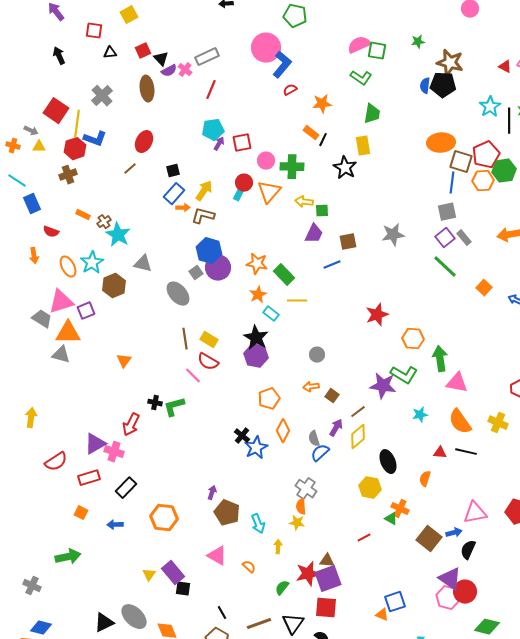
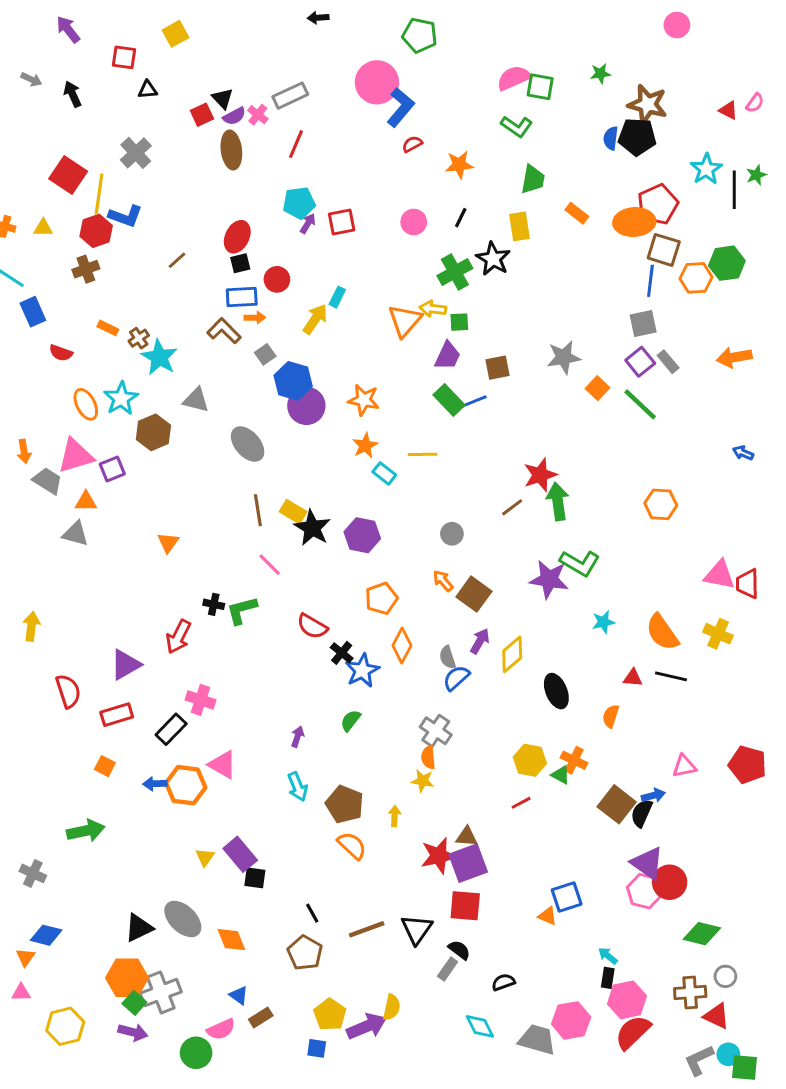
red square: (143, 51) -> (202, 115), moved
brown ellipse: (147, 89) -> (231, 150), moved
gray arrow: (31, 131) -> (31, 79), moved
orange rectangle: (311, 133) -> (577, 213), moved
red ellipse: (144, 142) -> (237, 237), moved
red pentagon: (486, 155) -> (658, 204), moved
pink circle: (266, 161) -> (414, 222), moved
green cross: (292, 167) -> (455, 272), moved, turned -30
red circle: (244, 183) -> (277, 279), moved
yellow arrow: (204, 191) -> (315, 319), moved
orange triangle: (269, 192) -> (405, 321), moved
blue rectangle: (174, 194) -> (242, 297), turned 45
brown L-shape: (203, 216) -> (224, 331), moved, turned 30
orange arrow: (34, 256) -> (24, 451), moved
gray square: (196, 273) -> (265, 354), moved
green rectangle: (284, 275) -> (449, 400), moved
orange square: (484, 288) -> (598, 388), moved
orange triangle: (68, 333) -> (86, 501), size x0.6
black star: (256, 338) -> (312, 528), moved
orange hexagon: (413, 339) -> (661, 504), moved
green arrow: (440, 359) -> (558, 501), moved
red semicircle: (208, 362) -> (312, 626), moved
pink triangle: (457, 383) -> (720, 575), moved
orange arrow: (311, 387) -> (443, 581), turned 56
brown square: (332, 396) -> (474, 594), size x1.6
brown line: (358, 412) -> (512, 507), moved
pink cross: (114, 452) -> (200, 700), moved
red semicircle: (56, 462) -> (68, 691), turned -75
yellow hexagon: (370, 488) -> (530, 760), moved
brown pentagon: (227, 513) -> (345, 804), moved
pink triangle: (475, 513) -> (684, 766), size x0.7
orange hexagon: (164, 518) -> (186, 785), moved
cyan arrow: (258, 524) -> (298, 787), moved
black semicircle: (468, 550) -> (642, 813), moved
pink triangle: (217, 556) -> (223, 765), moved
orange semicircle: (249, 567) -> (352, 845), size x1.5
green semicircle: (282, 588) -> (350, 720), moved

